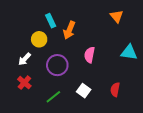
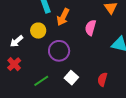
yellow circle: (39, 39) -> (38, 31), moved
pink semicircle: (89, 55) -> (90, 28), moved
purple circle: (57, 65) -> (59, 51), moved

